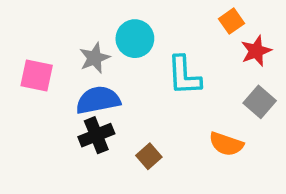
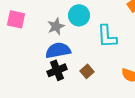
pink square: (37, 75) -> (16, 19), moved
brown square: (149, 156) -> (87, 71), moved

